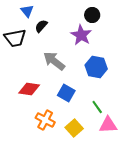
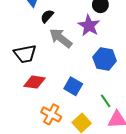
black trapezoid: (15, 38) -> (25, 54), moved
gray arrow: (54, 61) -> (61, 38), moved

